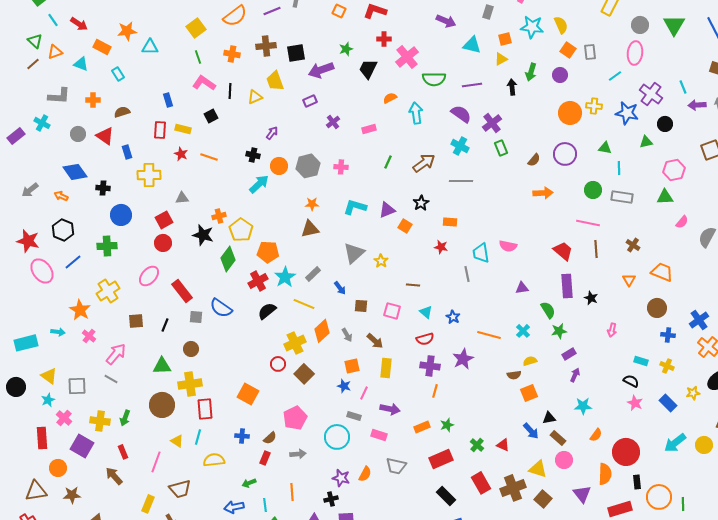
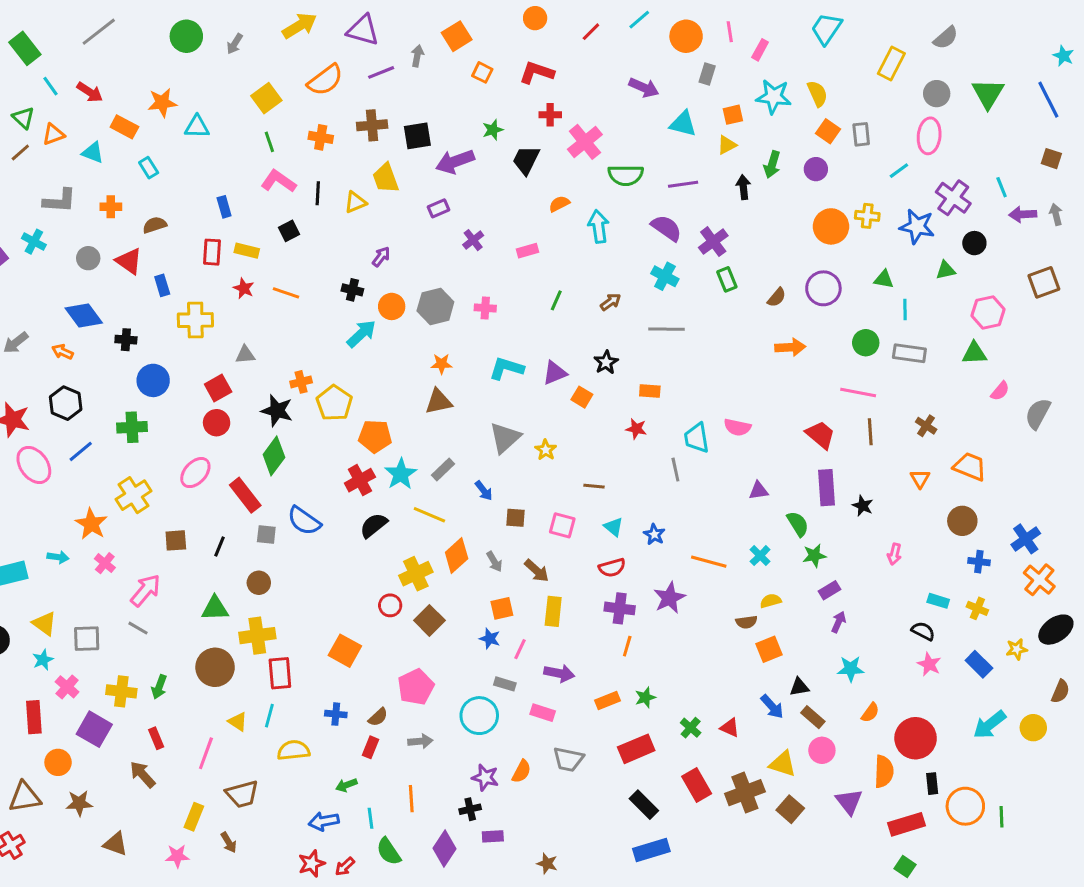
brown arrow: (424, 163) -> (611, 302), size x0.6
green diamond: (228, 259) -> (274, 456), moved

